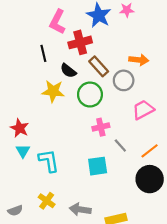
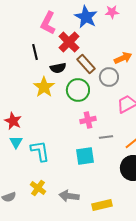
red cross: (80, 42) -> (69, 42), turned -30
orange arrow: (139, 60) -> (123, 58), turned -30
black semicircle: (68, 71) -> (58, 68), turned -49
yellow star: (53, 91) -> (44, 87), turned 30
gray line: (120, 145) -> (106, 137), turned -56

